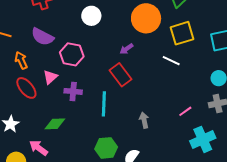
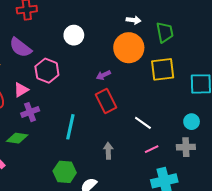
white line: (171, 61) -> (143, 123), moved
red rectangle: (121, 75) -> (106, 101), moved
purple cross: (73, 91) -> (30, 112), moved, turned -36

